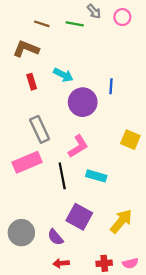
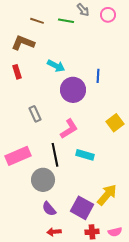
red rectangle: (32, 82) -> (17, 72), moved
gray rectangle: (40, 129) -> (35, 114), size x0.7
yellow square: (130, 140) -> (115, 123), turned 30
pink rectangle: (27, 162) -> (18, 156), moved
purple square: (79, 217) -> (82, 208), moved
gray circle: (21, 233) -> (43, 180), moved

